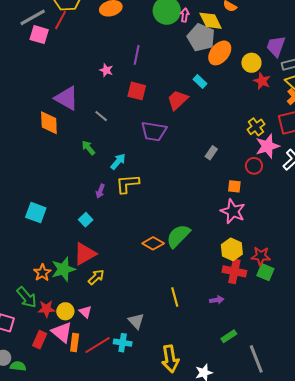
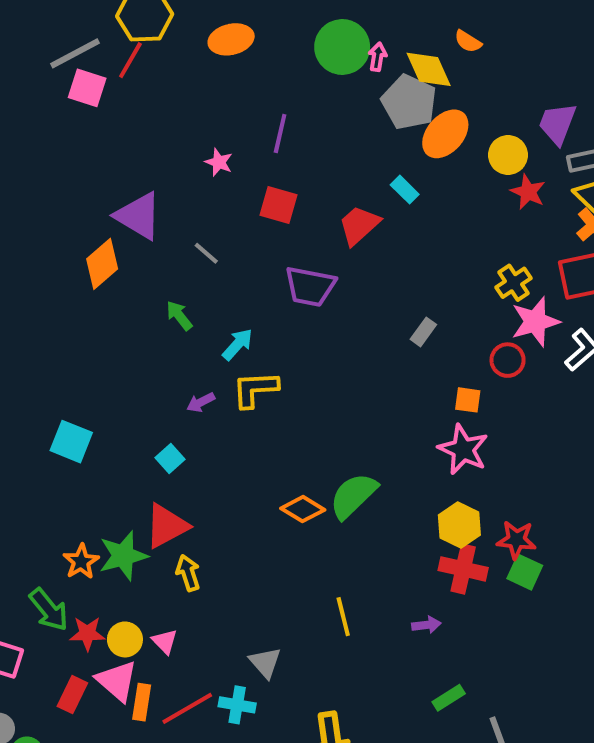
orange diamond: (49, 123) -> (102, 264), turned 50
purple arrow: (100, 191) -> (201, 402), turned 40
yellow arrow: (96, 277) -> (188, 573), turned -66

